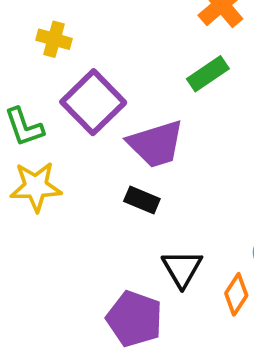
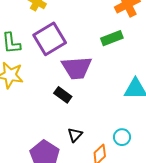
black triangle: (182, 269) -> (75, 135), size x0.7

